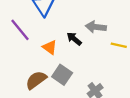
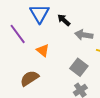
black arrow: (74, 39) -> (64, 20), moved
gray square: (62, 75) -> (79, 67), moved

